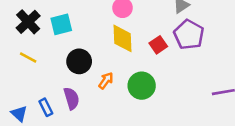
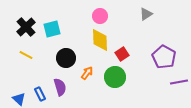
purple pentagon: (189, 35) -> (164, 57), moved
red square: (158, 45) -> (122, 54), moved

